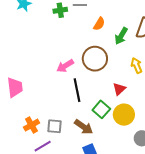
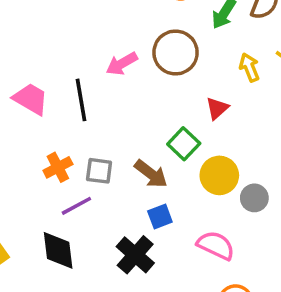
pink trapezoid: (15, 87) -> (31, 99), turned -55
black line: (77, 90) -> (81, 100), moved
yellow circle: (124, 115) -> (219, 175), moved

